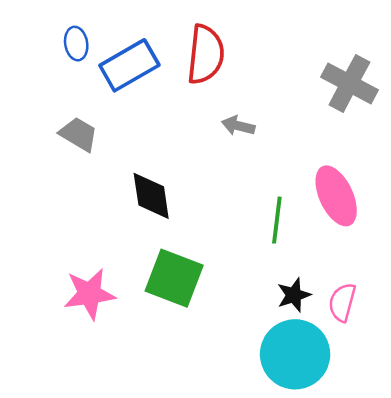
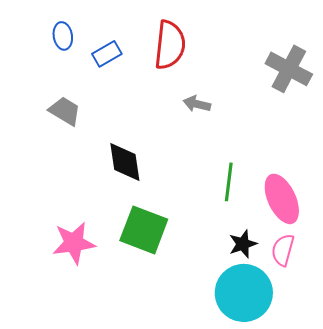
blue rectangle: (129, 65) -> (107, 54), size x0.6
pink ellipse: (336, 196) -> (282, 199), moved

